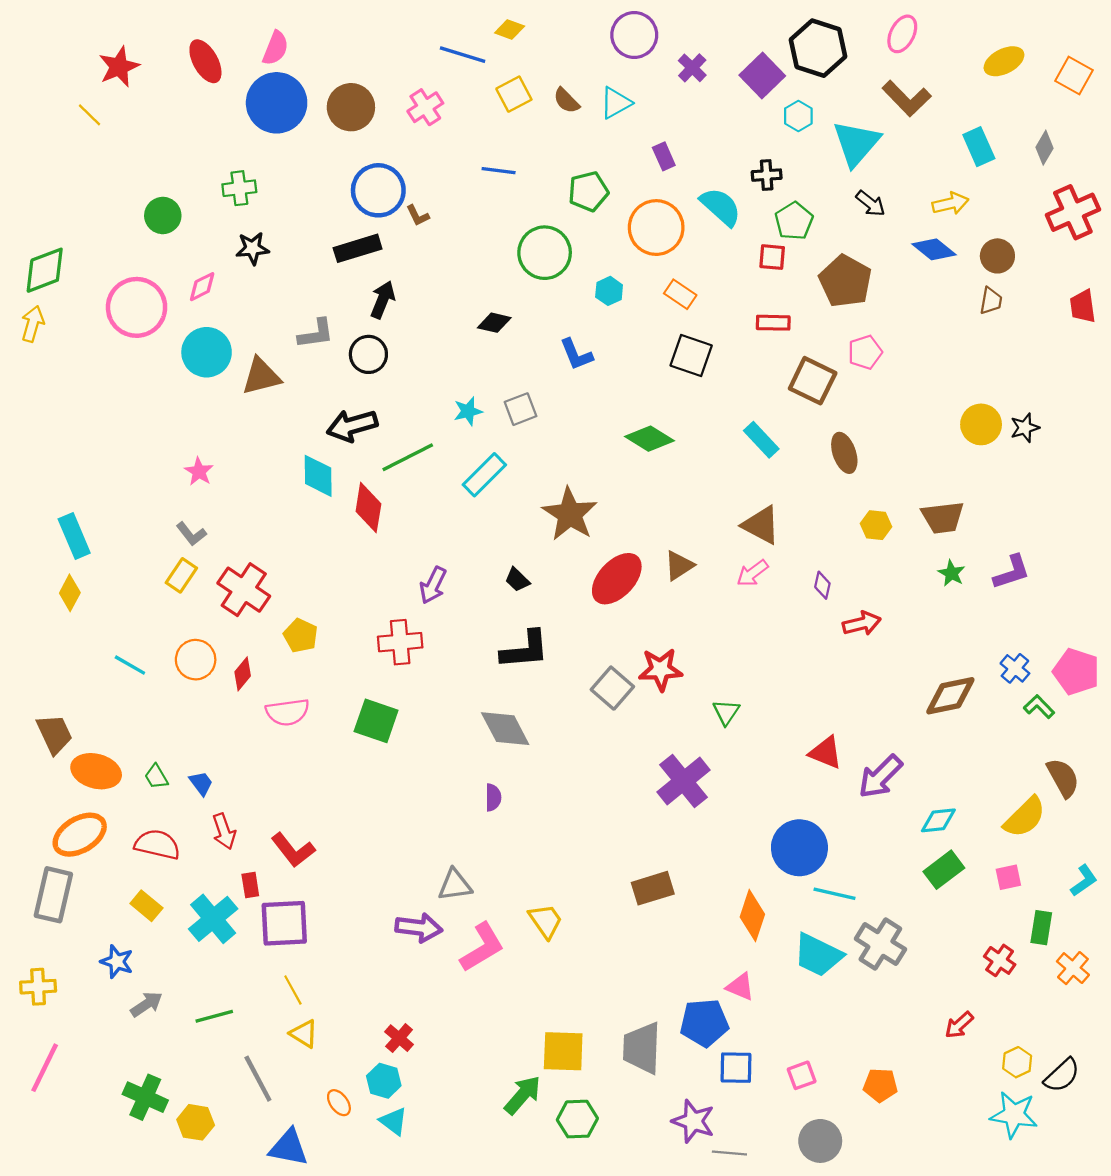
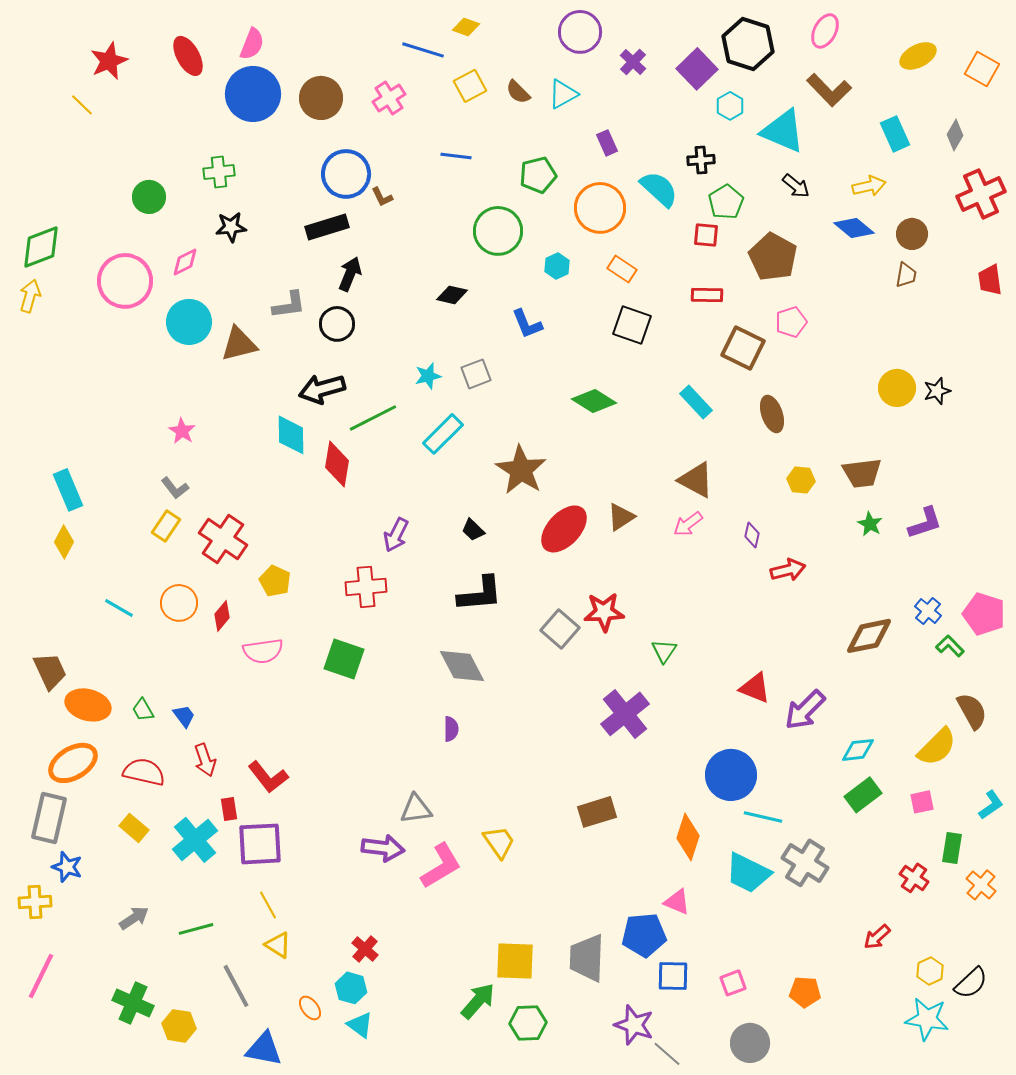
cyan triangle: (856, 143) -> (783, 131), turned -48
blue star: (117, 962) -> (67, 867), moved
gray line: (729, 1153) -> (667, 1054), turned 36

